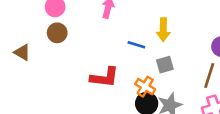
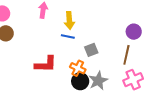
yellow arrow: (163, 30) -> (69, 20), moved

